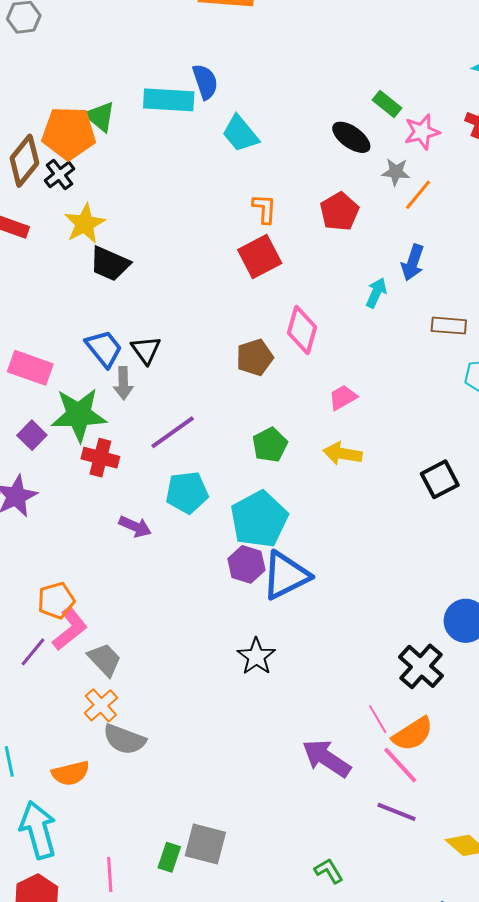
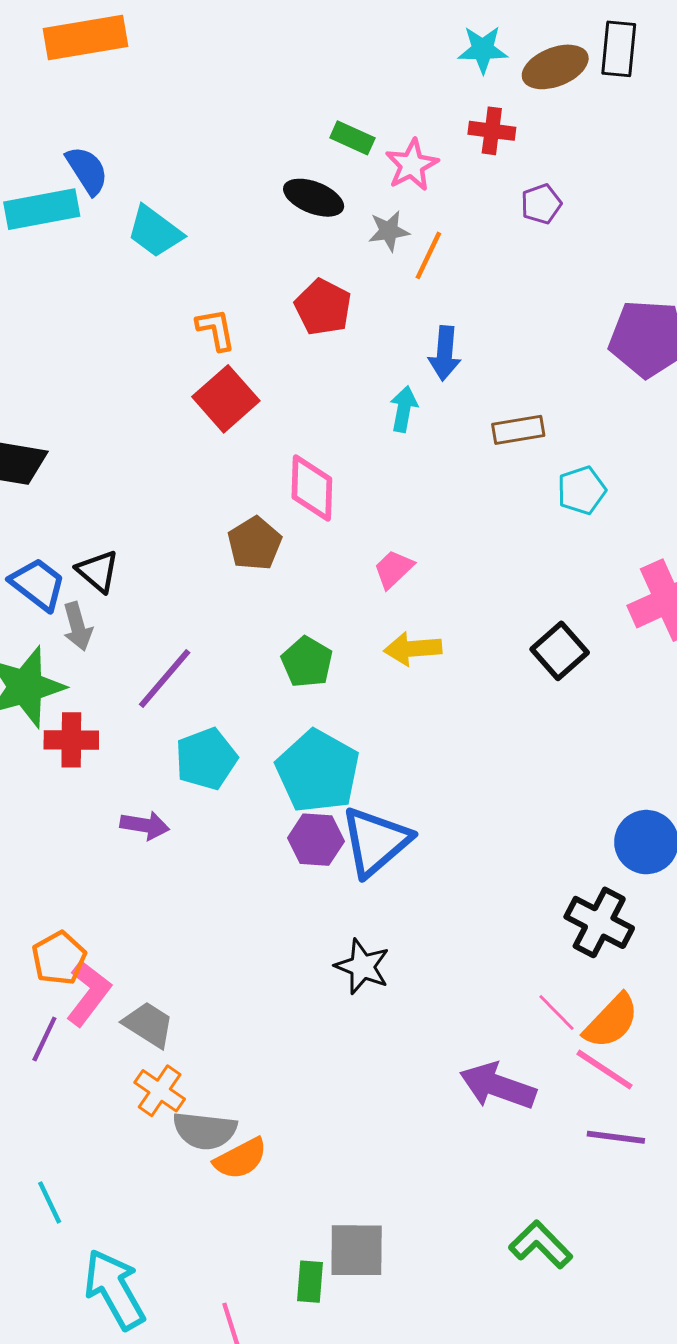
orange semicircle: (71, 773) -> (241, 1159), moved
green L-shape: (329, 871) -> (541, 1245), size x1.4

